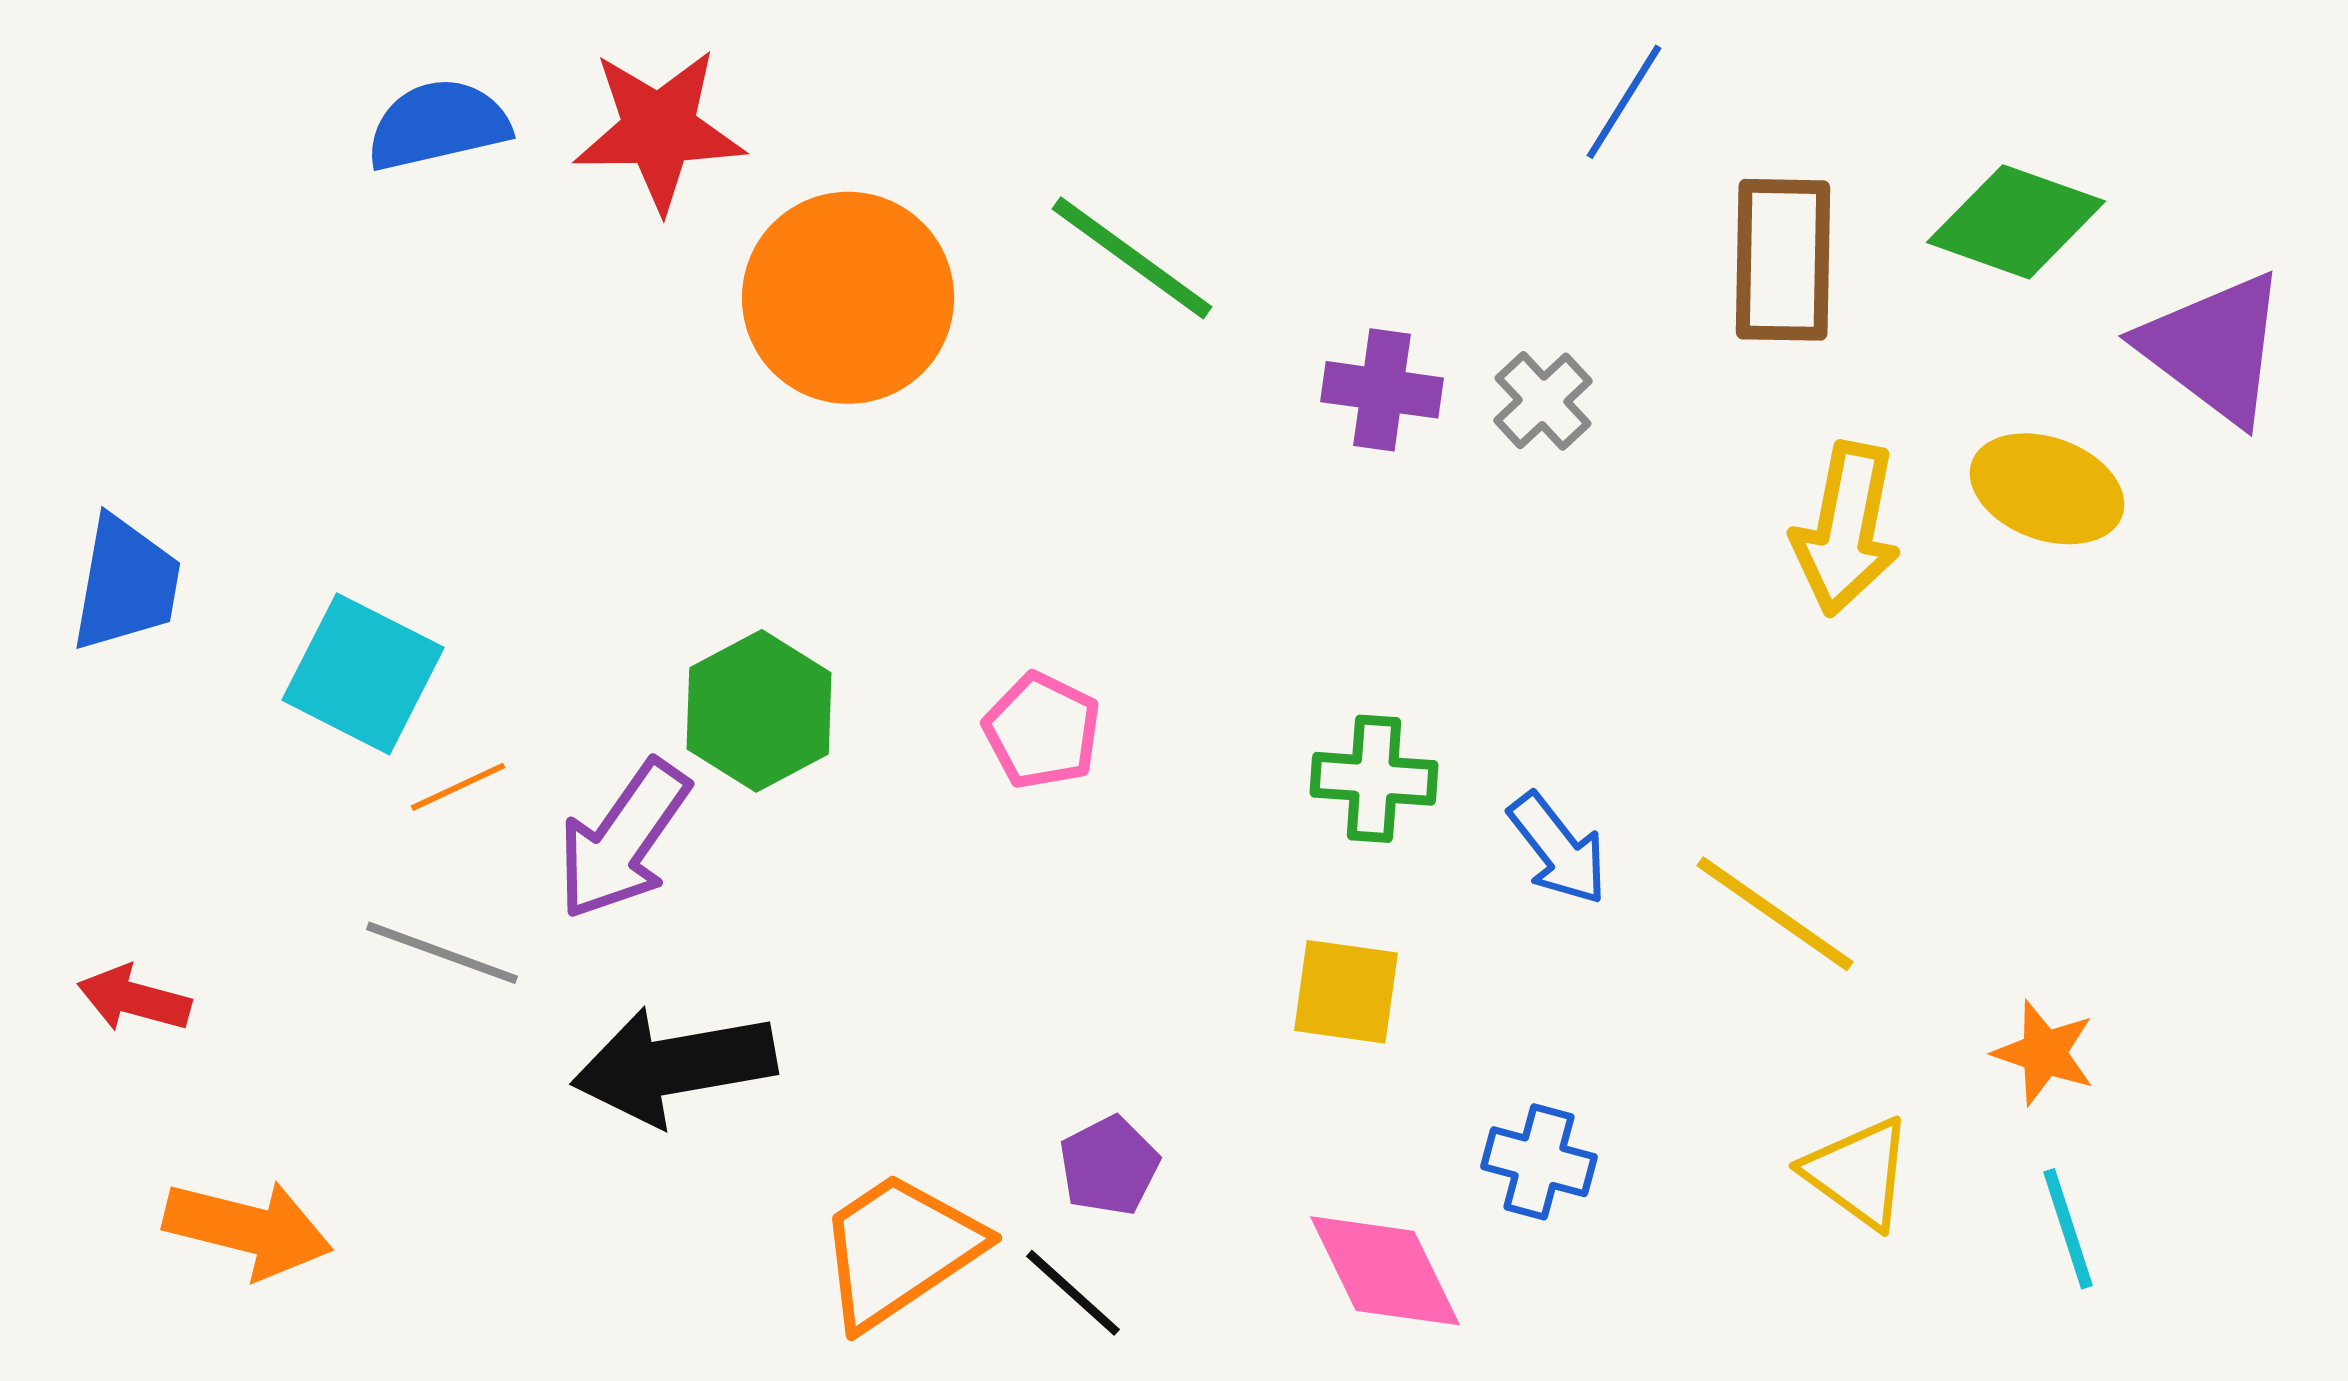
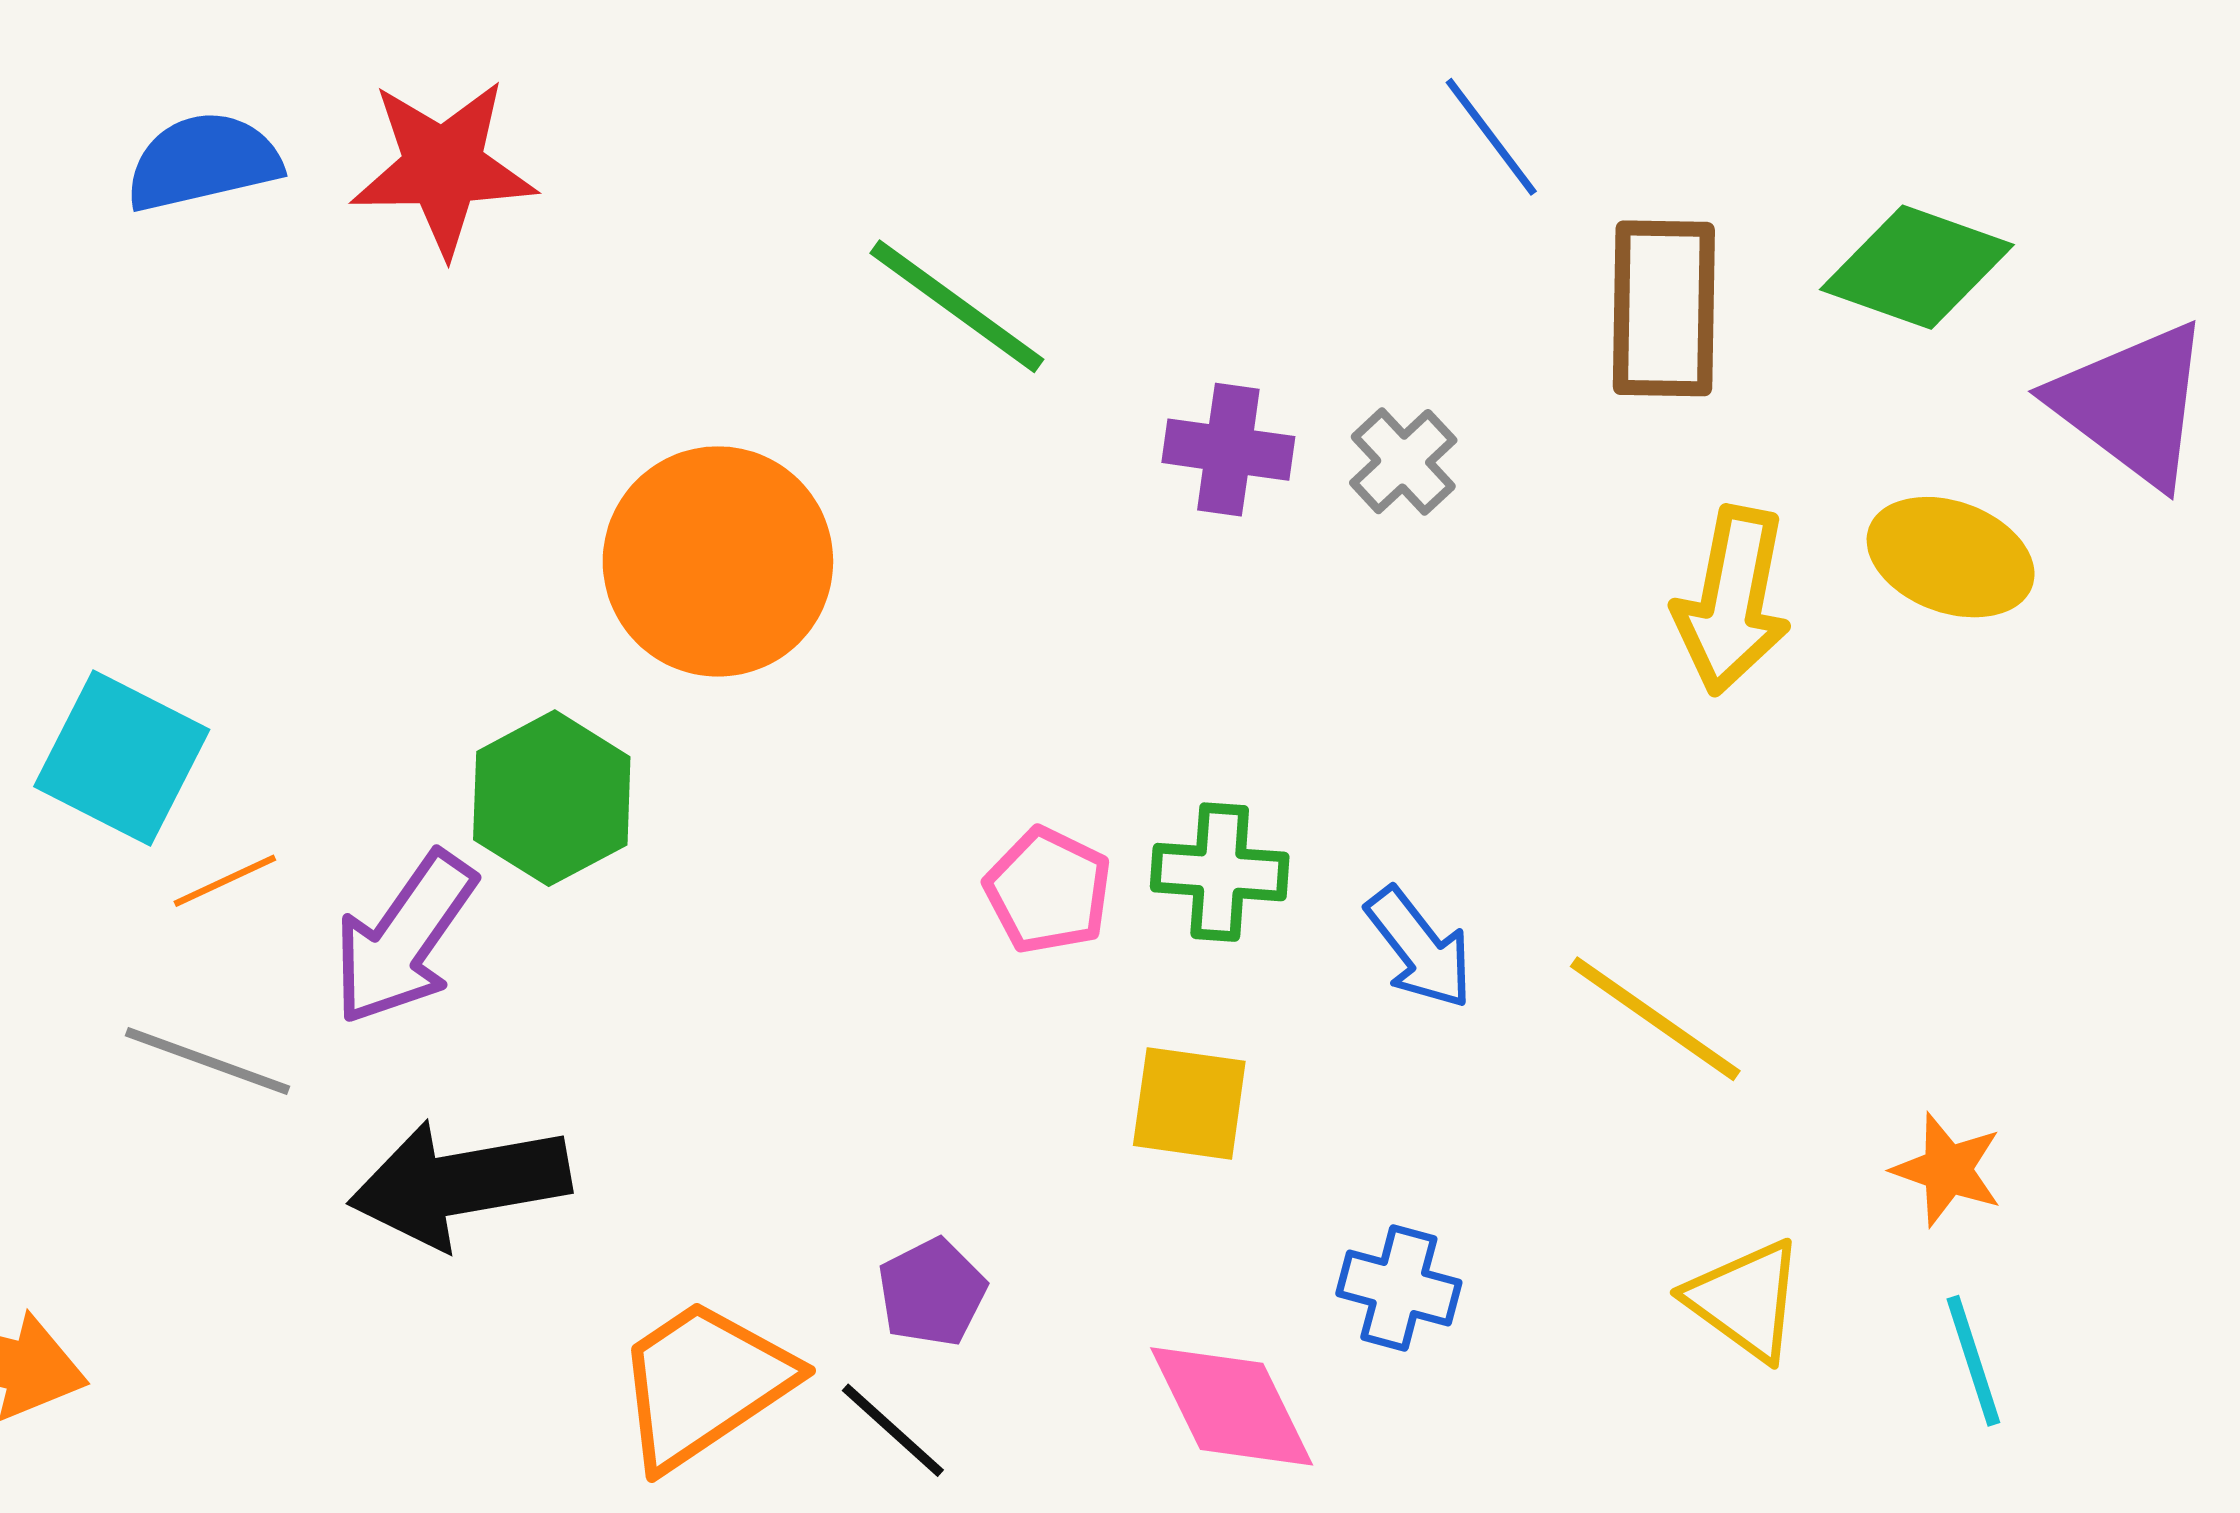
blue line: (1624, 102) -> (1491, 137), turned -69
orange circle: (848, 298) -> (718, 561), moved
pink pentagon: (1042, 731) -> (1048, 891), moved

